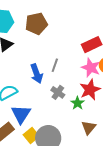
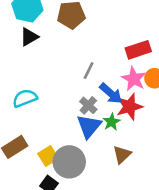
blue arrow: (37, 74) -> (111, 93), moved, turned -36
blue triangle: (21, 114) -> (89, 126), moved

